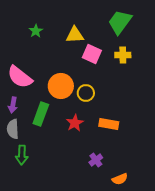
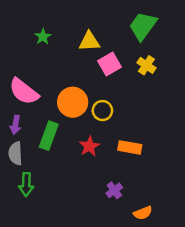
pink square: (92, 54) -> (110, 64), turned 36
yellow cross: (123, 55) -> (146, 65), turned 35

